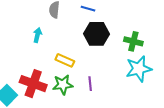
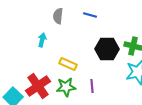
black hexagon: (96, 34) -> (107, 49), moved
red cross: (33, 84) -> (38, 86), turned 35

